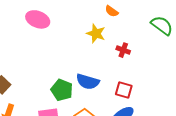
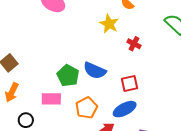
red square: (124, 90) -> (129, 83), turned -36

